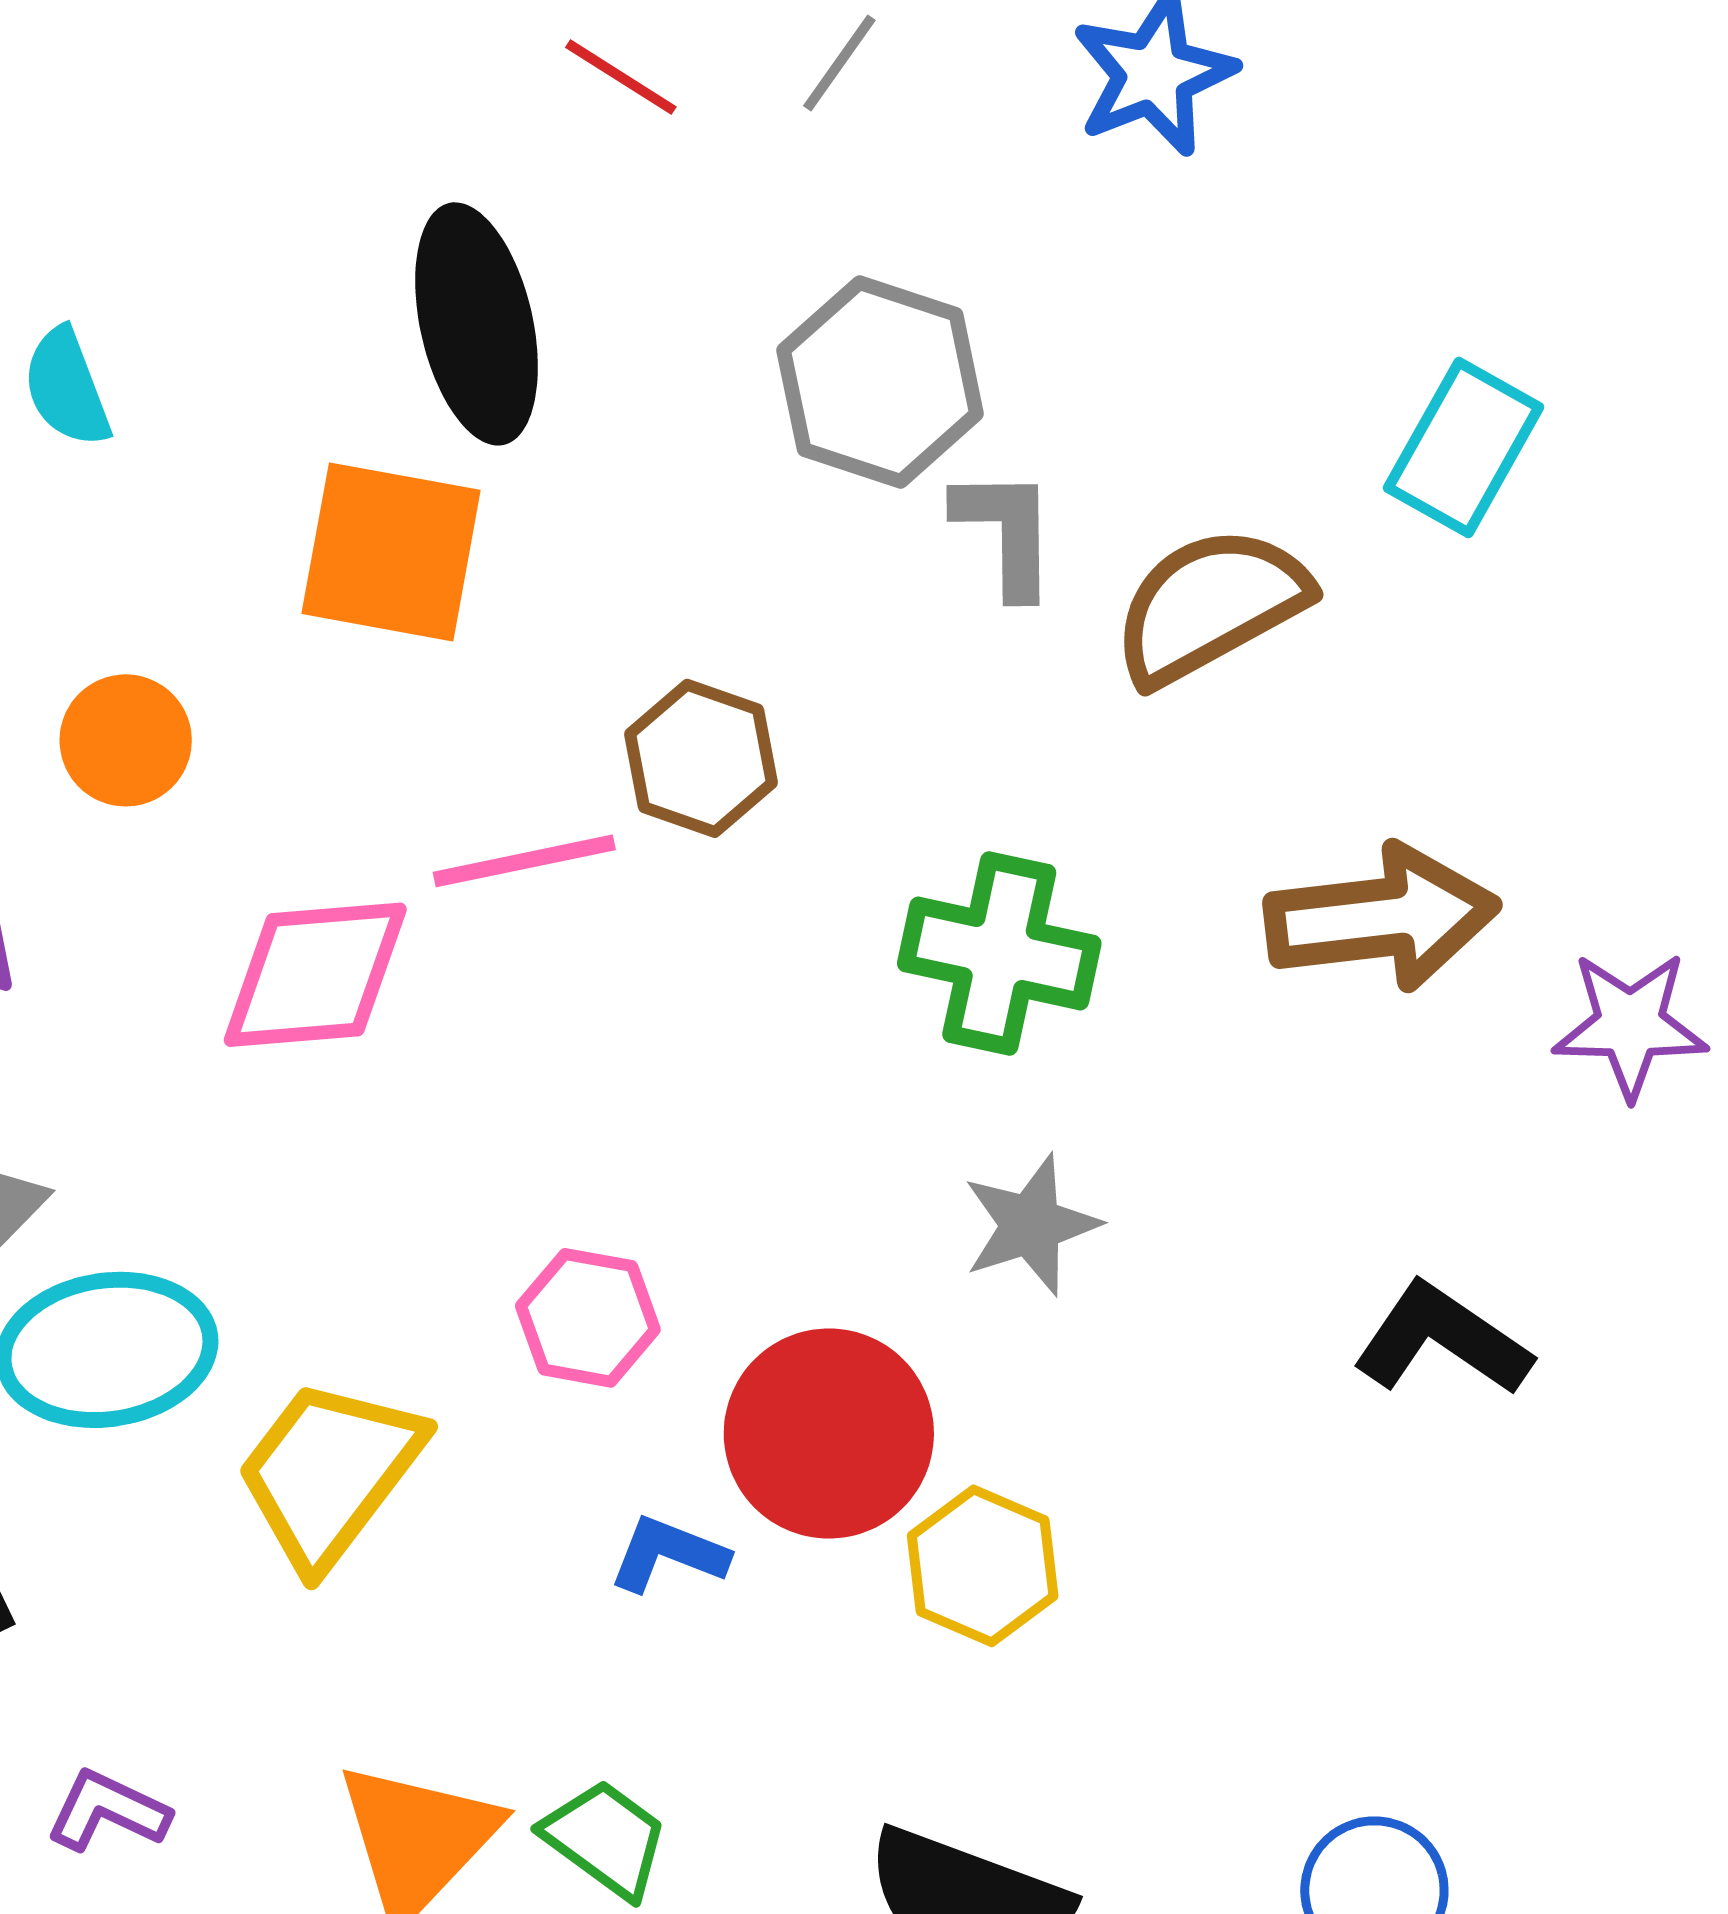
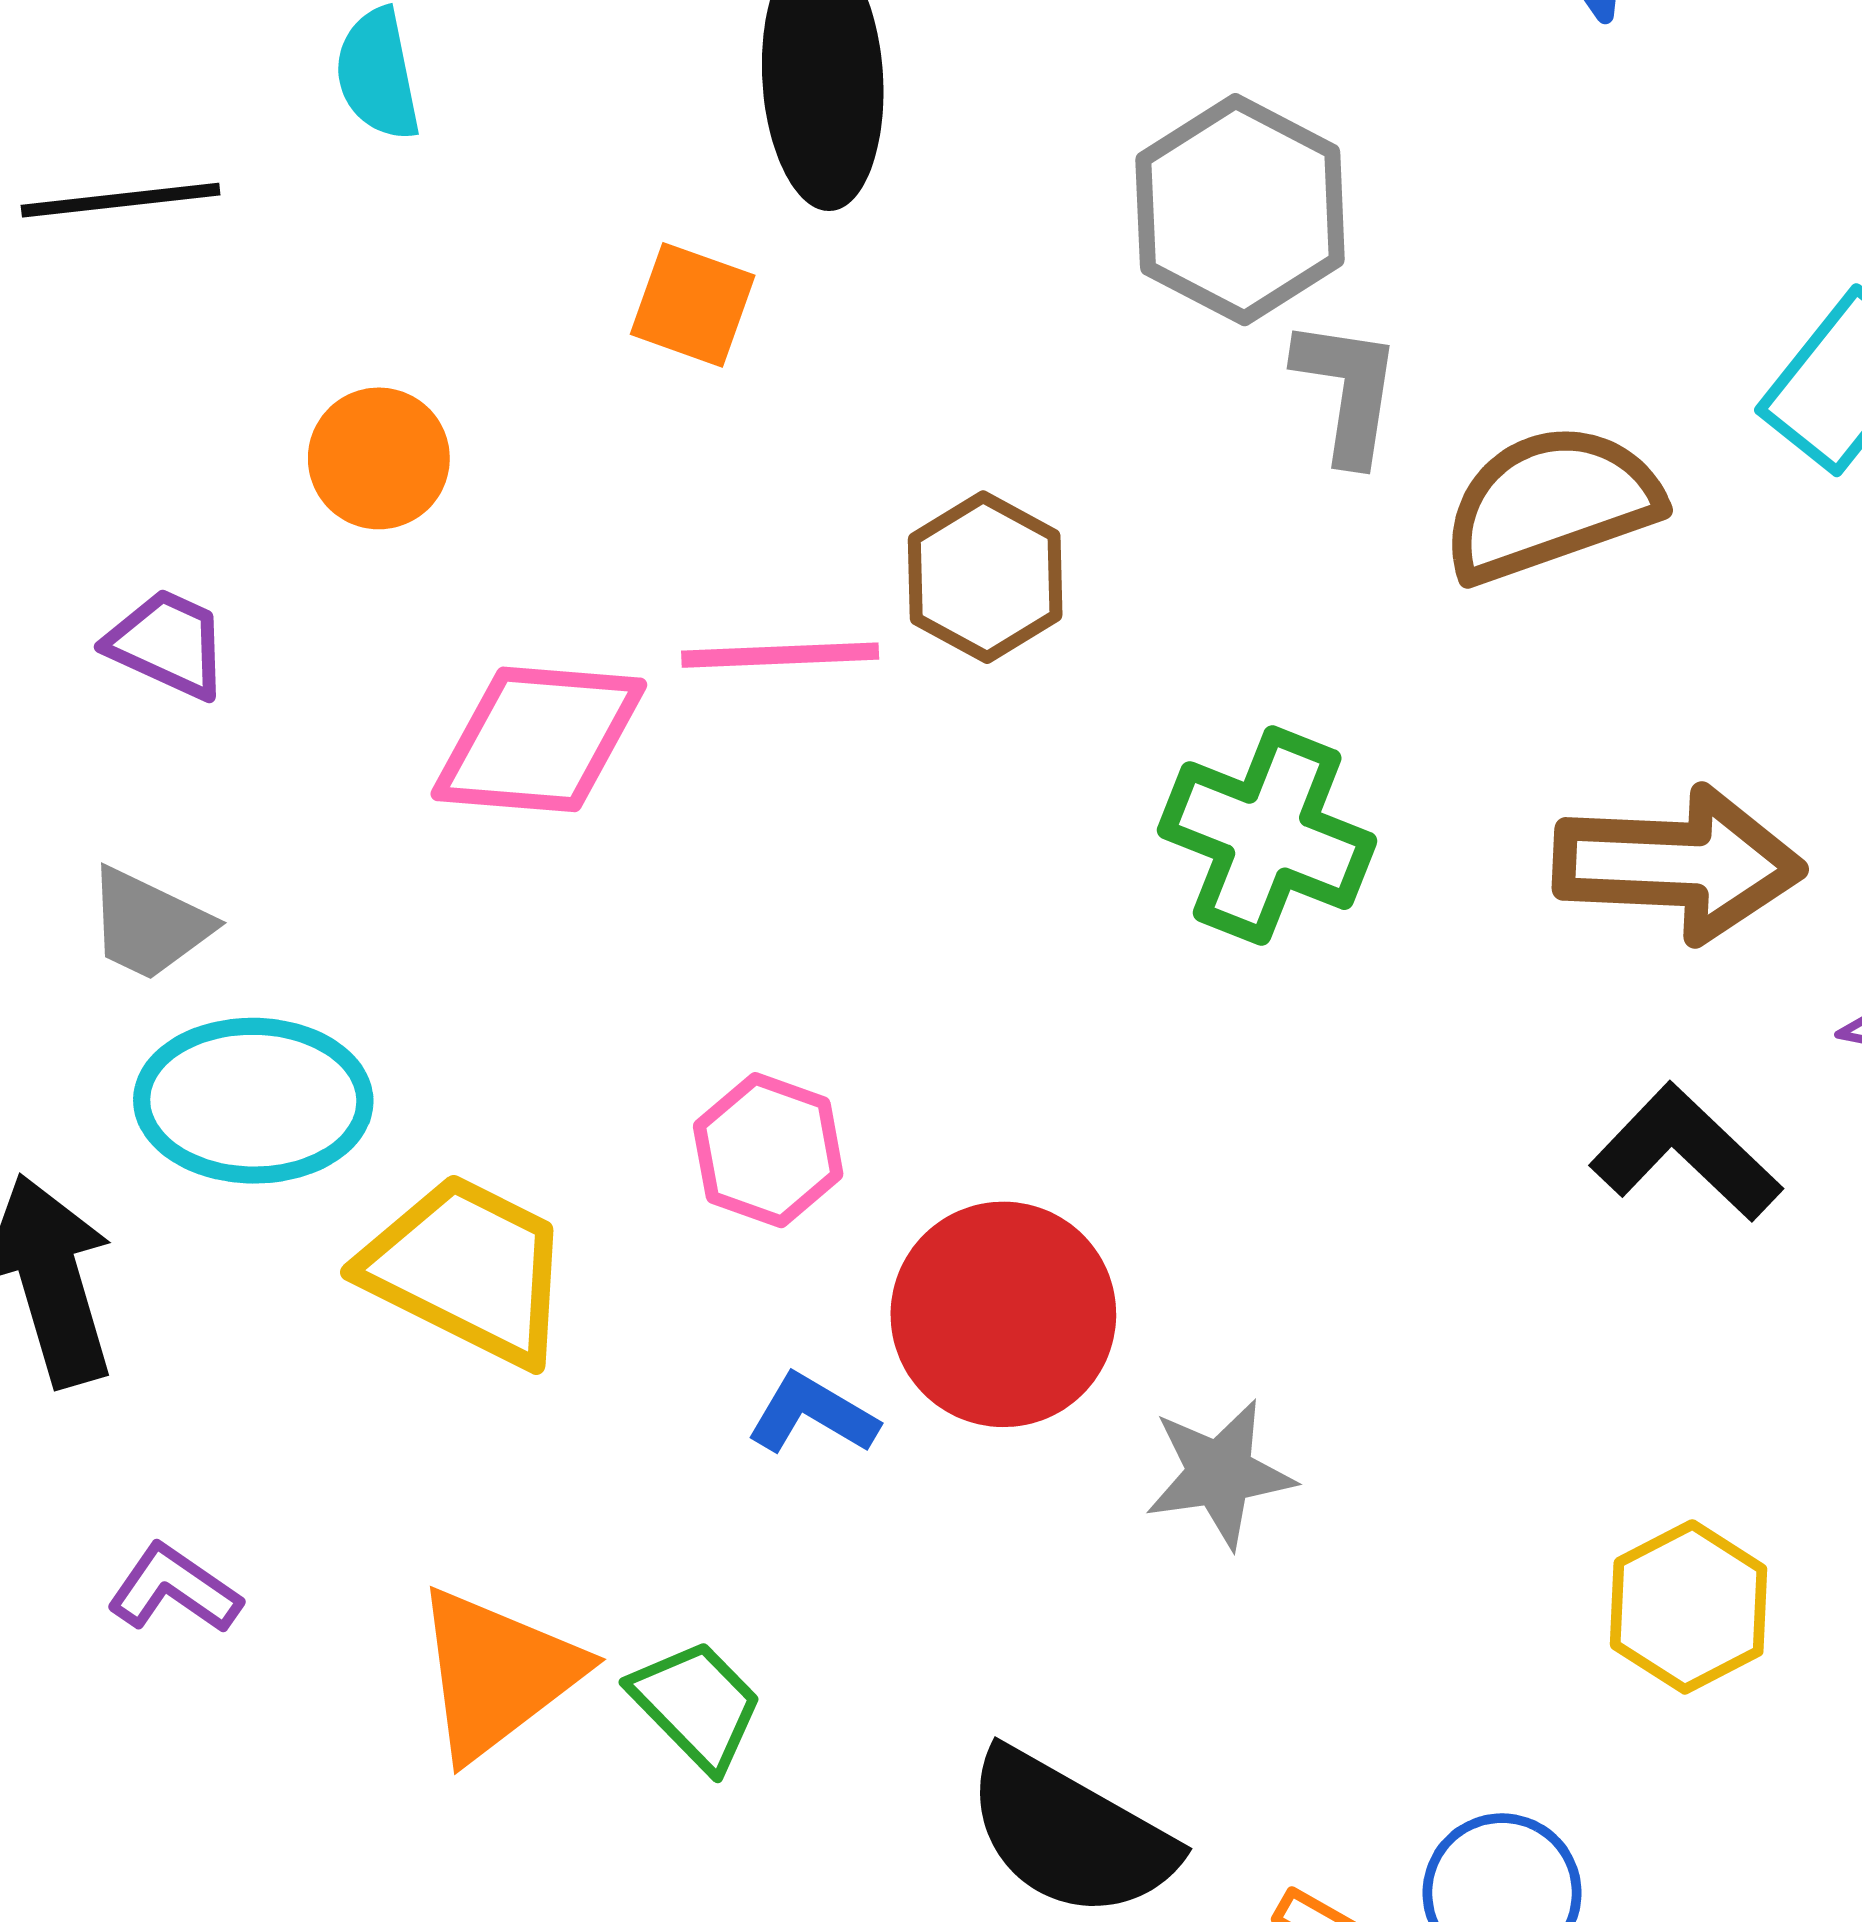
orange square: (391, 552) -> (693, 305), size x0.6
gray star: (1031, 1225) -> (1220, 1474), moved
black L-shape: (1442, 1340) -> (1686, 1153), moved
yellow trapezoid: (329, 1473) -> (468, 1269), turned 70
yellow hexagon: (983, 1566) -> (1689, 1607), moved

